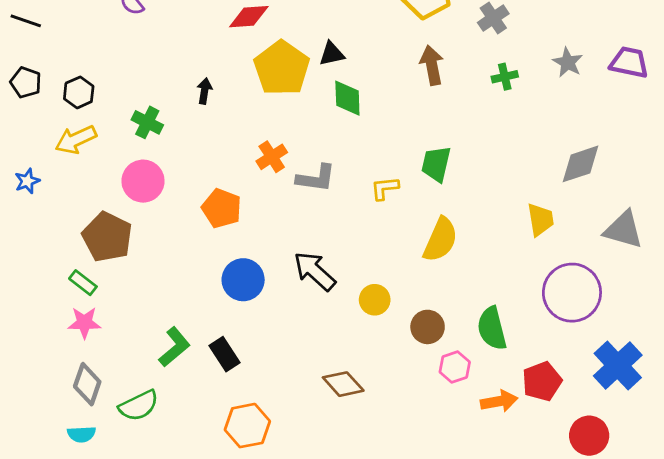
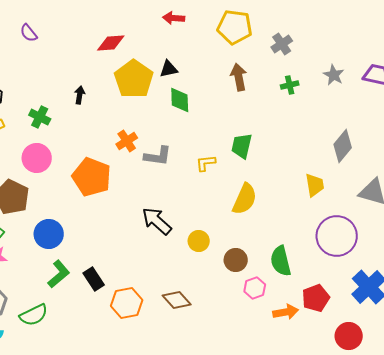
gray diamond: (581, 164) -> (343, 146), turned -32
orange pentagon: (222, 208) -> (92, 177), size x1.4
blue circle: (243, 280) -> (49, 234), moved
orange hexagon: (247, 426) -> (127, 303), moved

